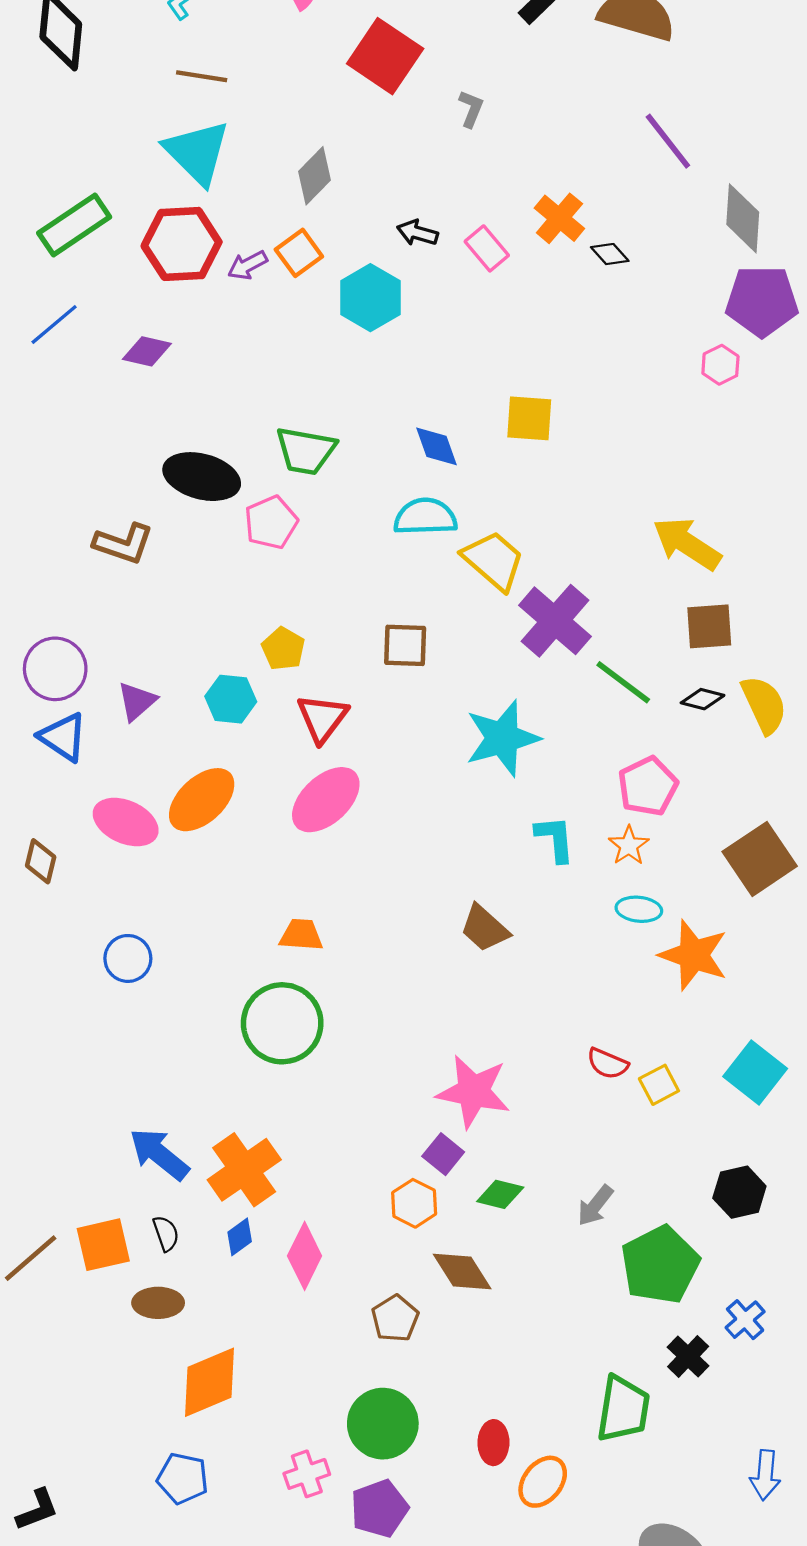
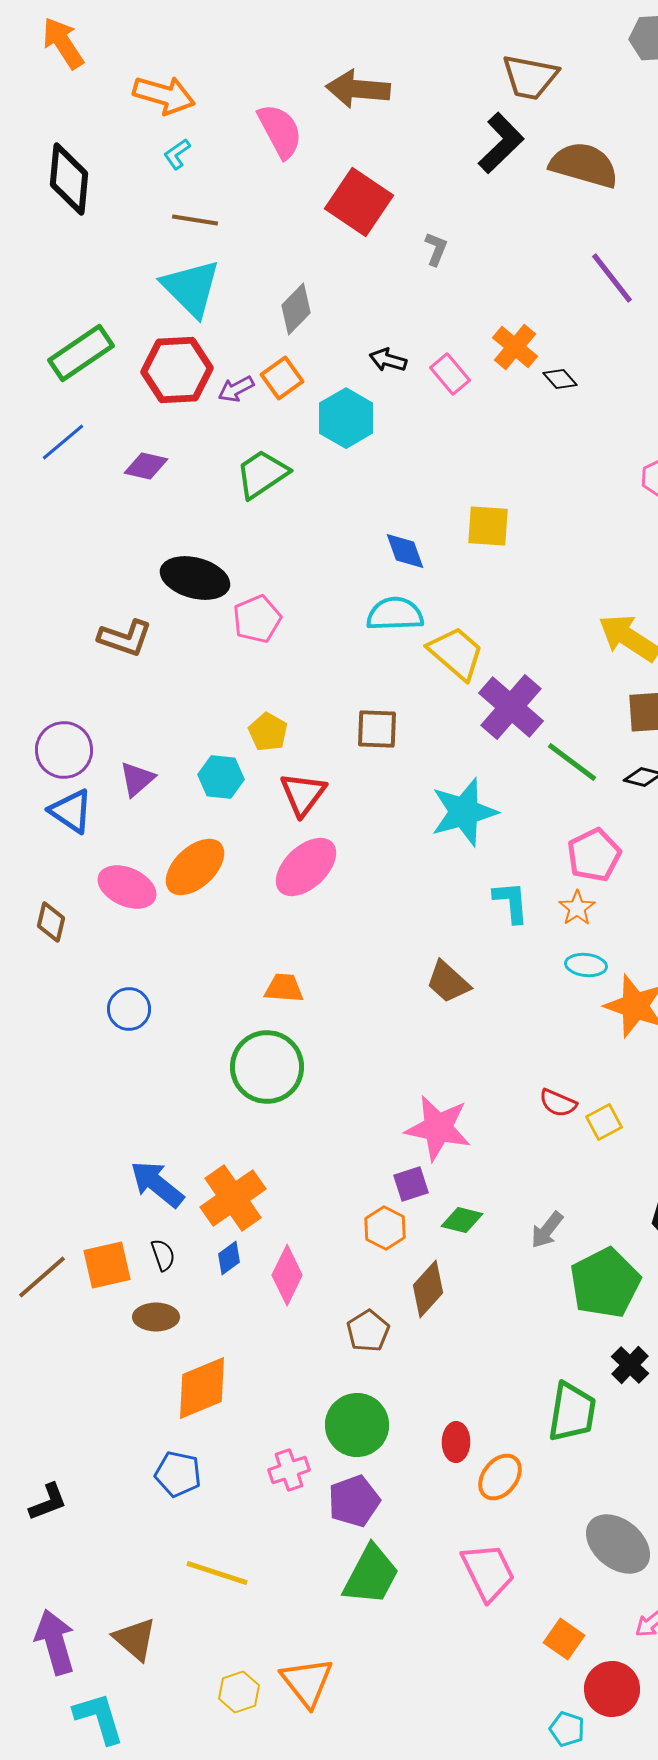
green trapezoid: (306, 451) -> (262, 474), moved, turned 136
purple square: (443, 1154) -> (411, 1184), turned 33
brown diamond: (462, 1272) -> (428, 1289), turned 74

